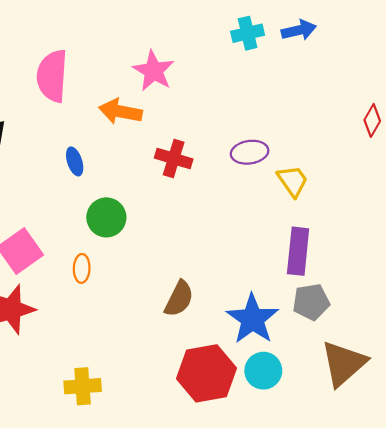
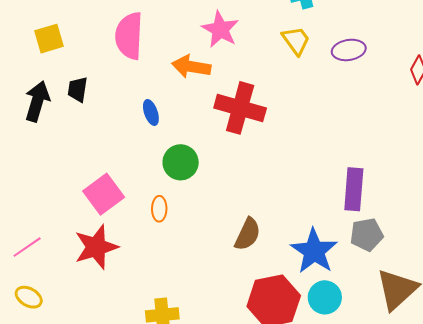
purple ellipse: (250, 152) -> (349, 50), moved
red cross: (174, 158) -> (240, 108), size x1.5
yellow trapezoid: (293, 181) -> (296, 41), moved

